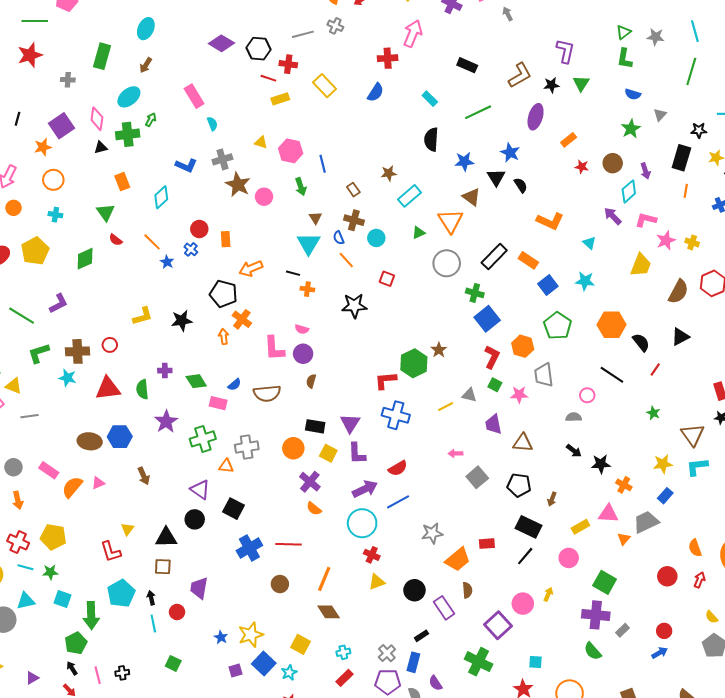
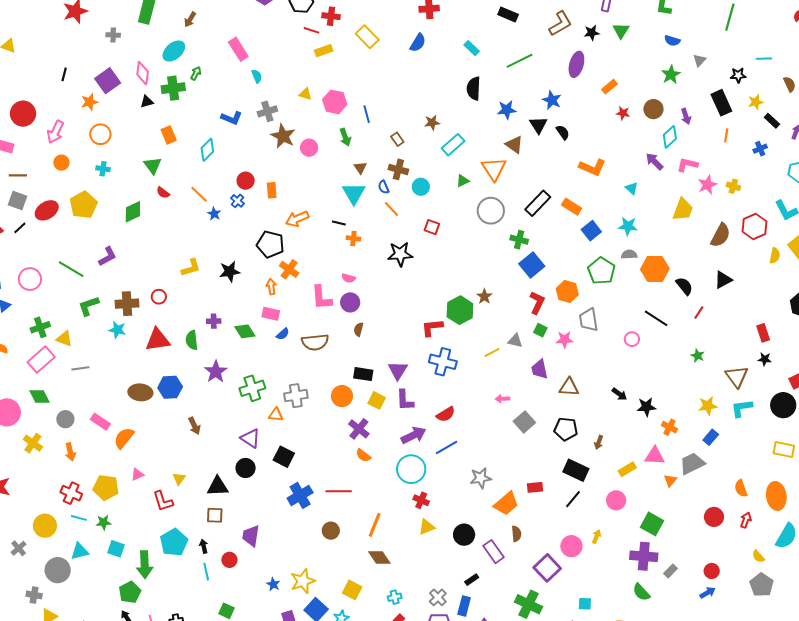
black rectangle: (681, 158) -> (721, 103), turned -40
pink rectangle: (218, 403) -> (271, 314), moved
gray semicircle: (574, 417) -> (629, 254), moved
pink triangle: (98, 483) -> (137, 474), moved

